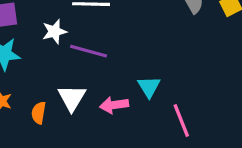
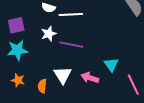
pink arrow: (114, 105) -> (90, 78), turned 30

